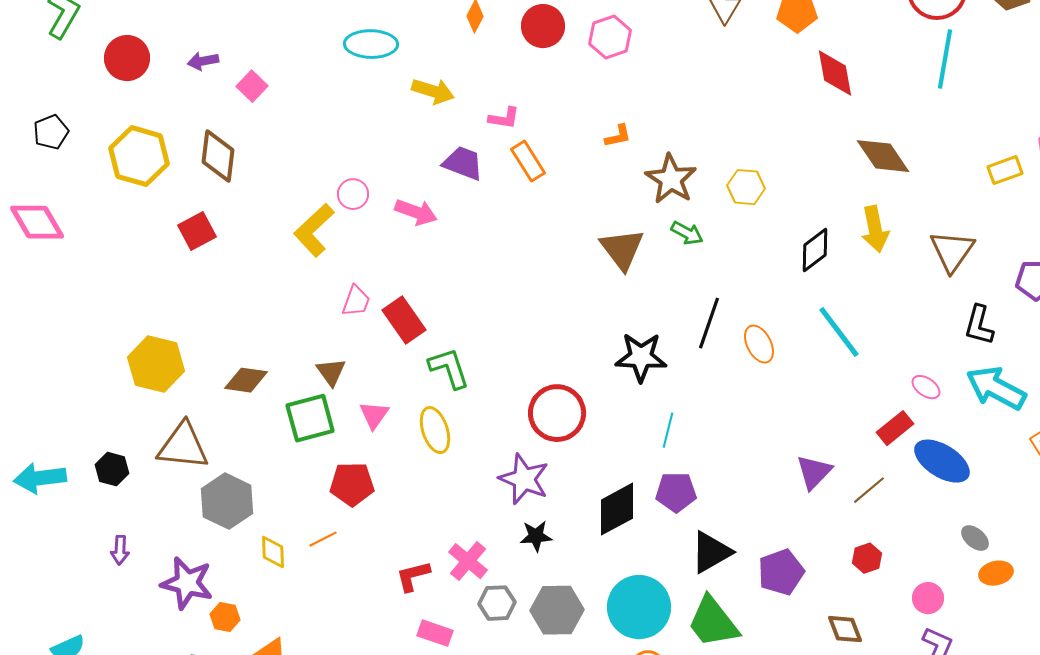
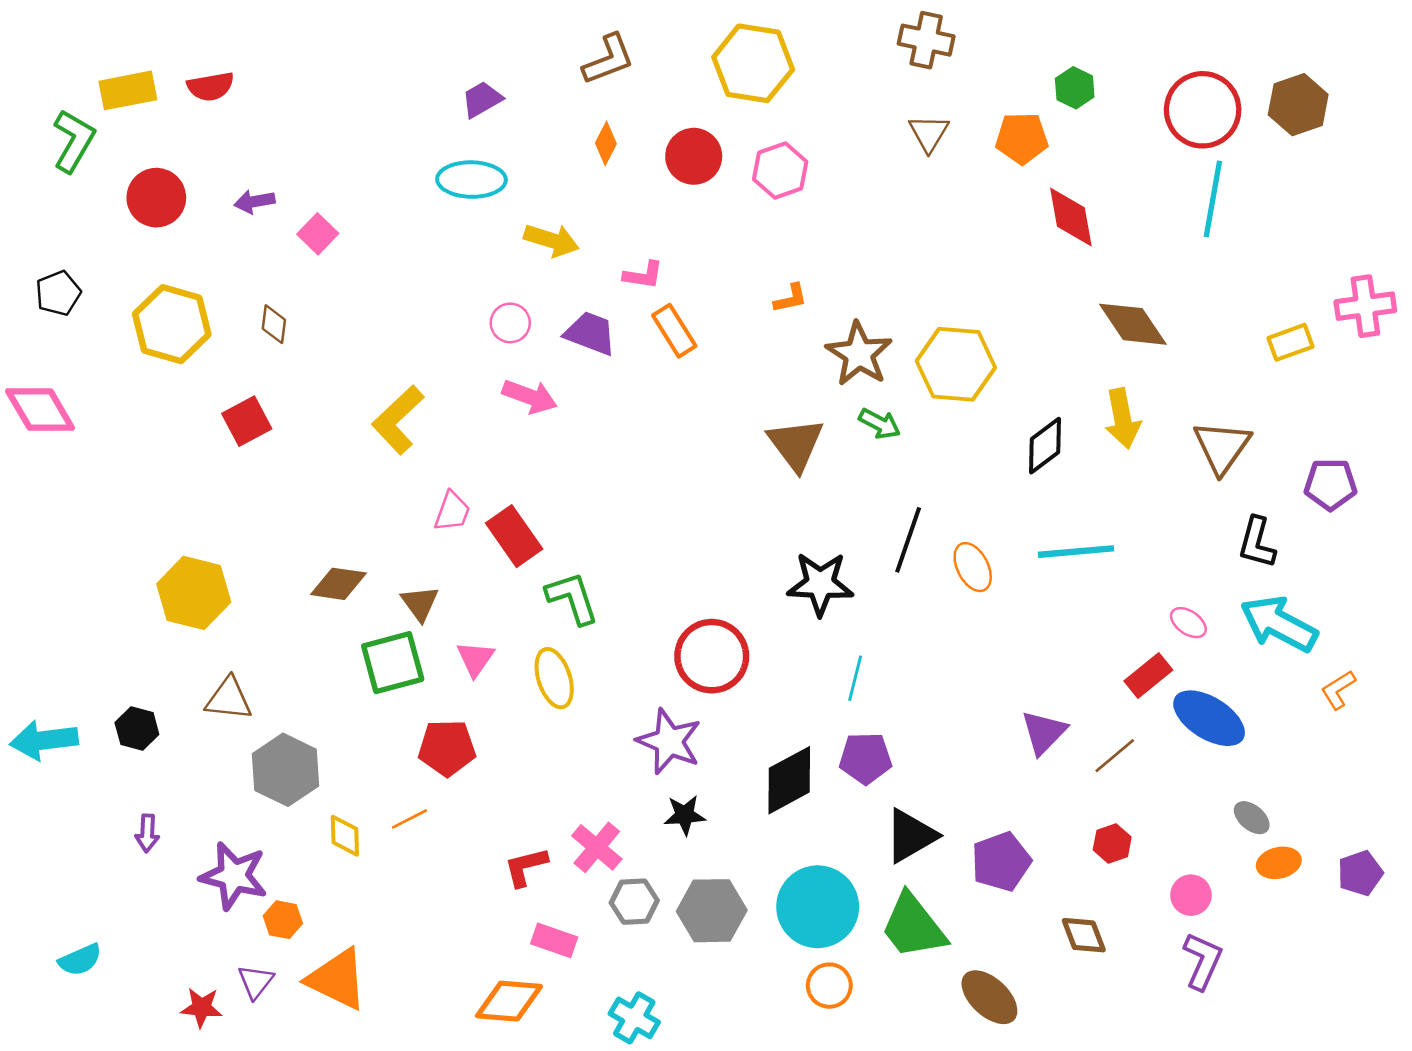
brown diamond: (218, 156) -> (274, 324), size x0.6
yellow hexagon: (746, 187) -> (956, 364), size x1.6
pink circle: (353, 194) -> (510, 323), moved
cyan line: (839, 332) -> (1076, 552), turned -58
brown diamond: (246, 380) -> (338, 584), moved
brown triangle: (183, 446) -> (229, 699), size x0.7

